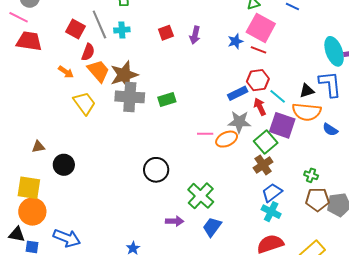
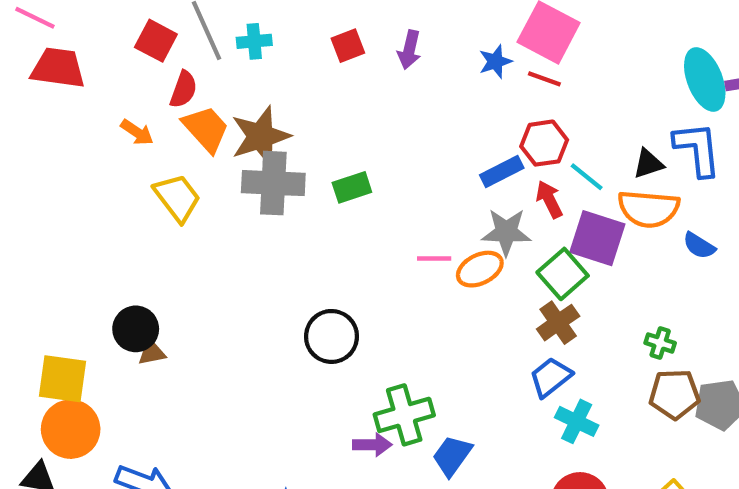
brown triangle: (38, 147) -> (152, 353), moved
blue trapezoid: (272, 193) -> (551, 377), moved
green cross: (201, 196) -> (404, 415), moved, turned 32

